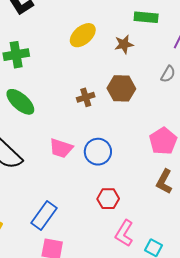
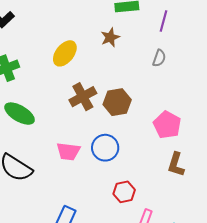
yellow ellipse: (83, 35) -> (65, 53), moved
brown hexagon: (121, 88) -> (117, 102), moved
brown cross: (86, 97) -> (83, 97), size x1.5

